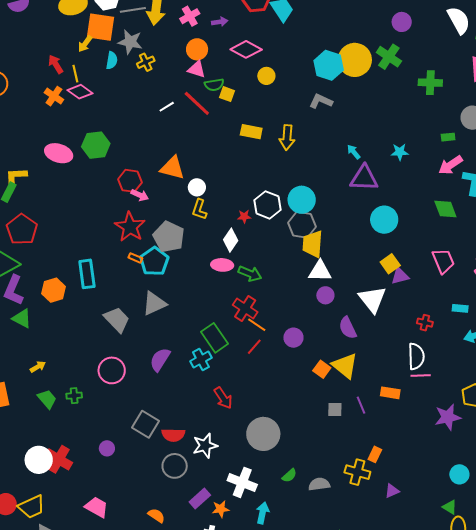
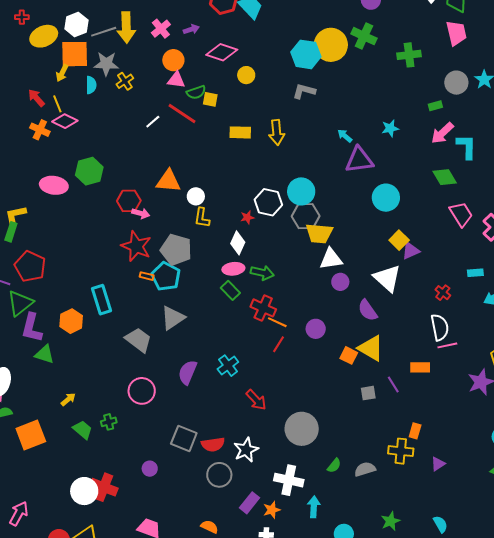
yellow trapezoid: (313, 244) -> (319, 233), turned -80
pink trapezoid: (443, 261) -> (461, 214), moved
red cross: (425, 323) -> (443, 293), turned 35
green rectangle: (214, 338) -> (230, 290), moved, size x0.7

